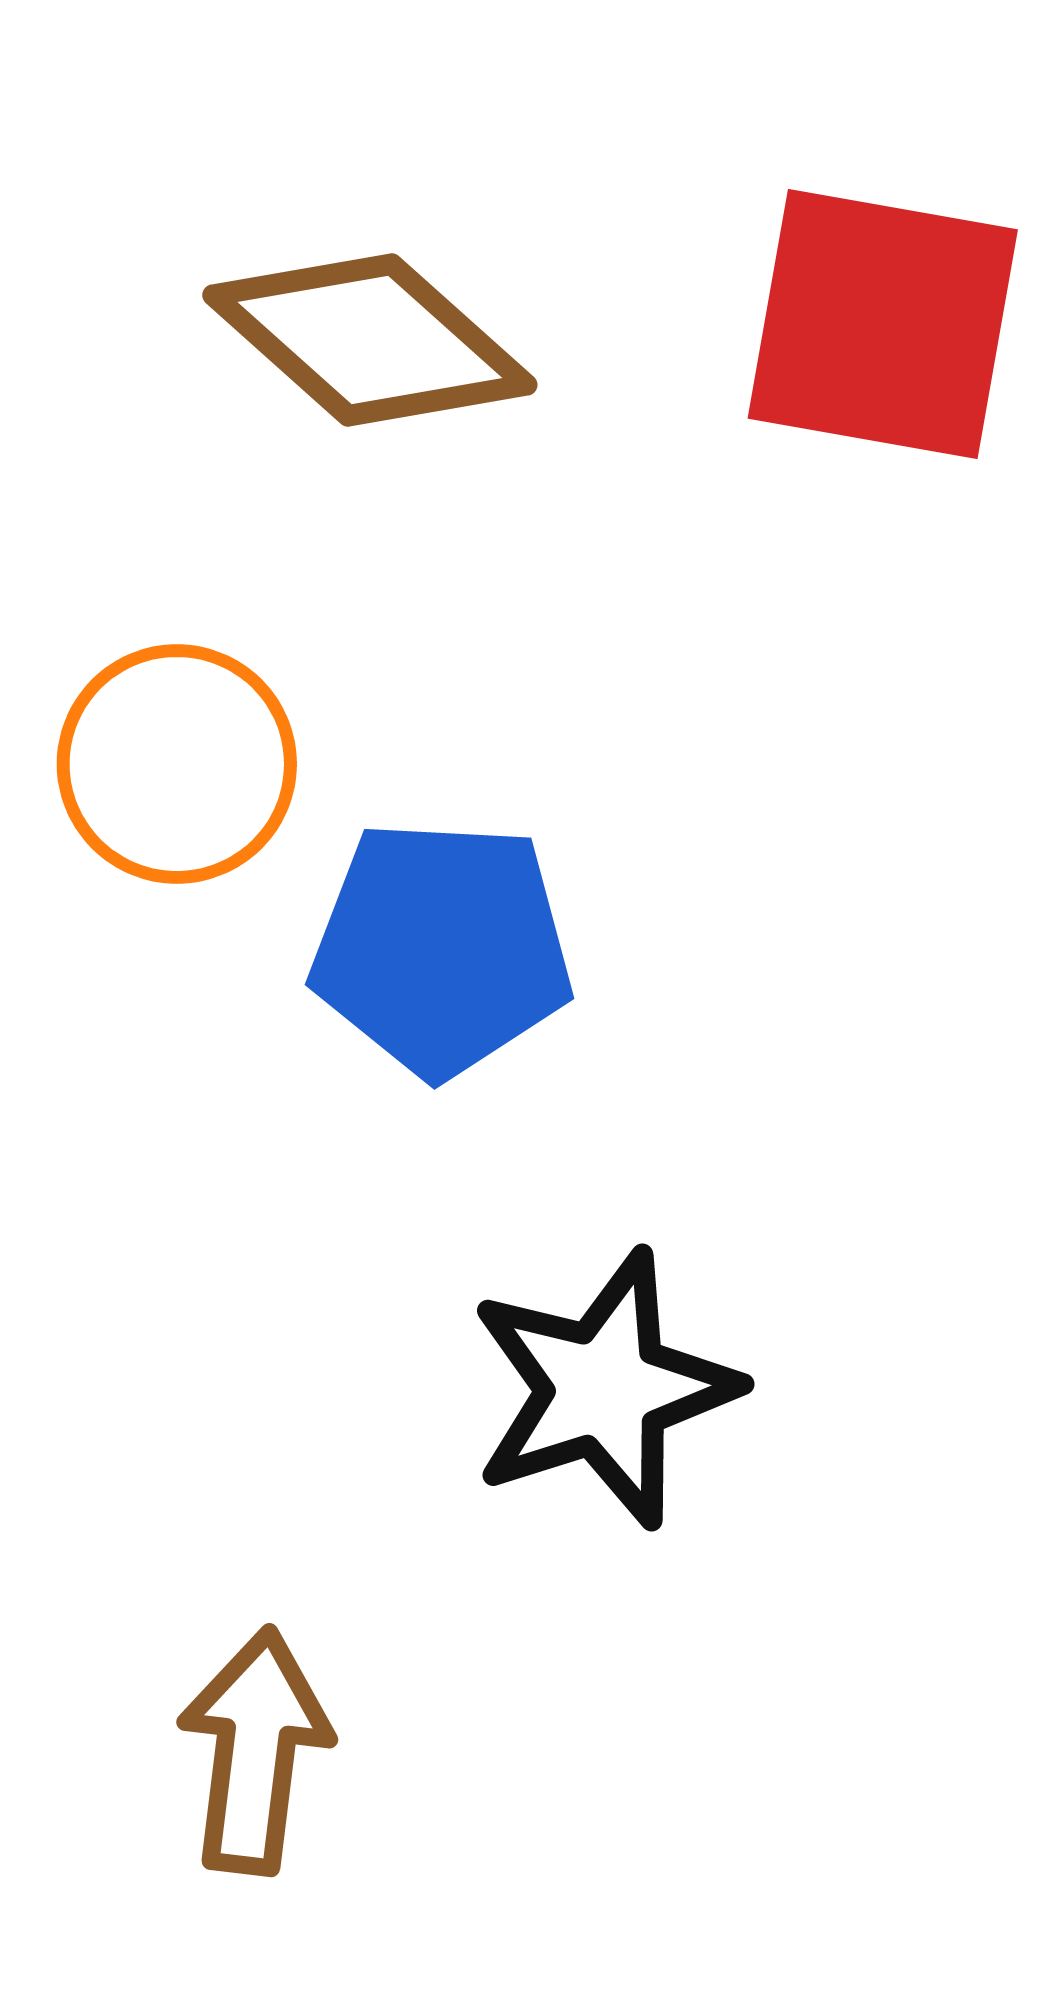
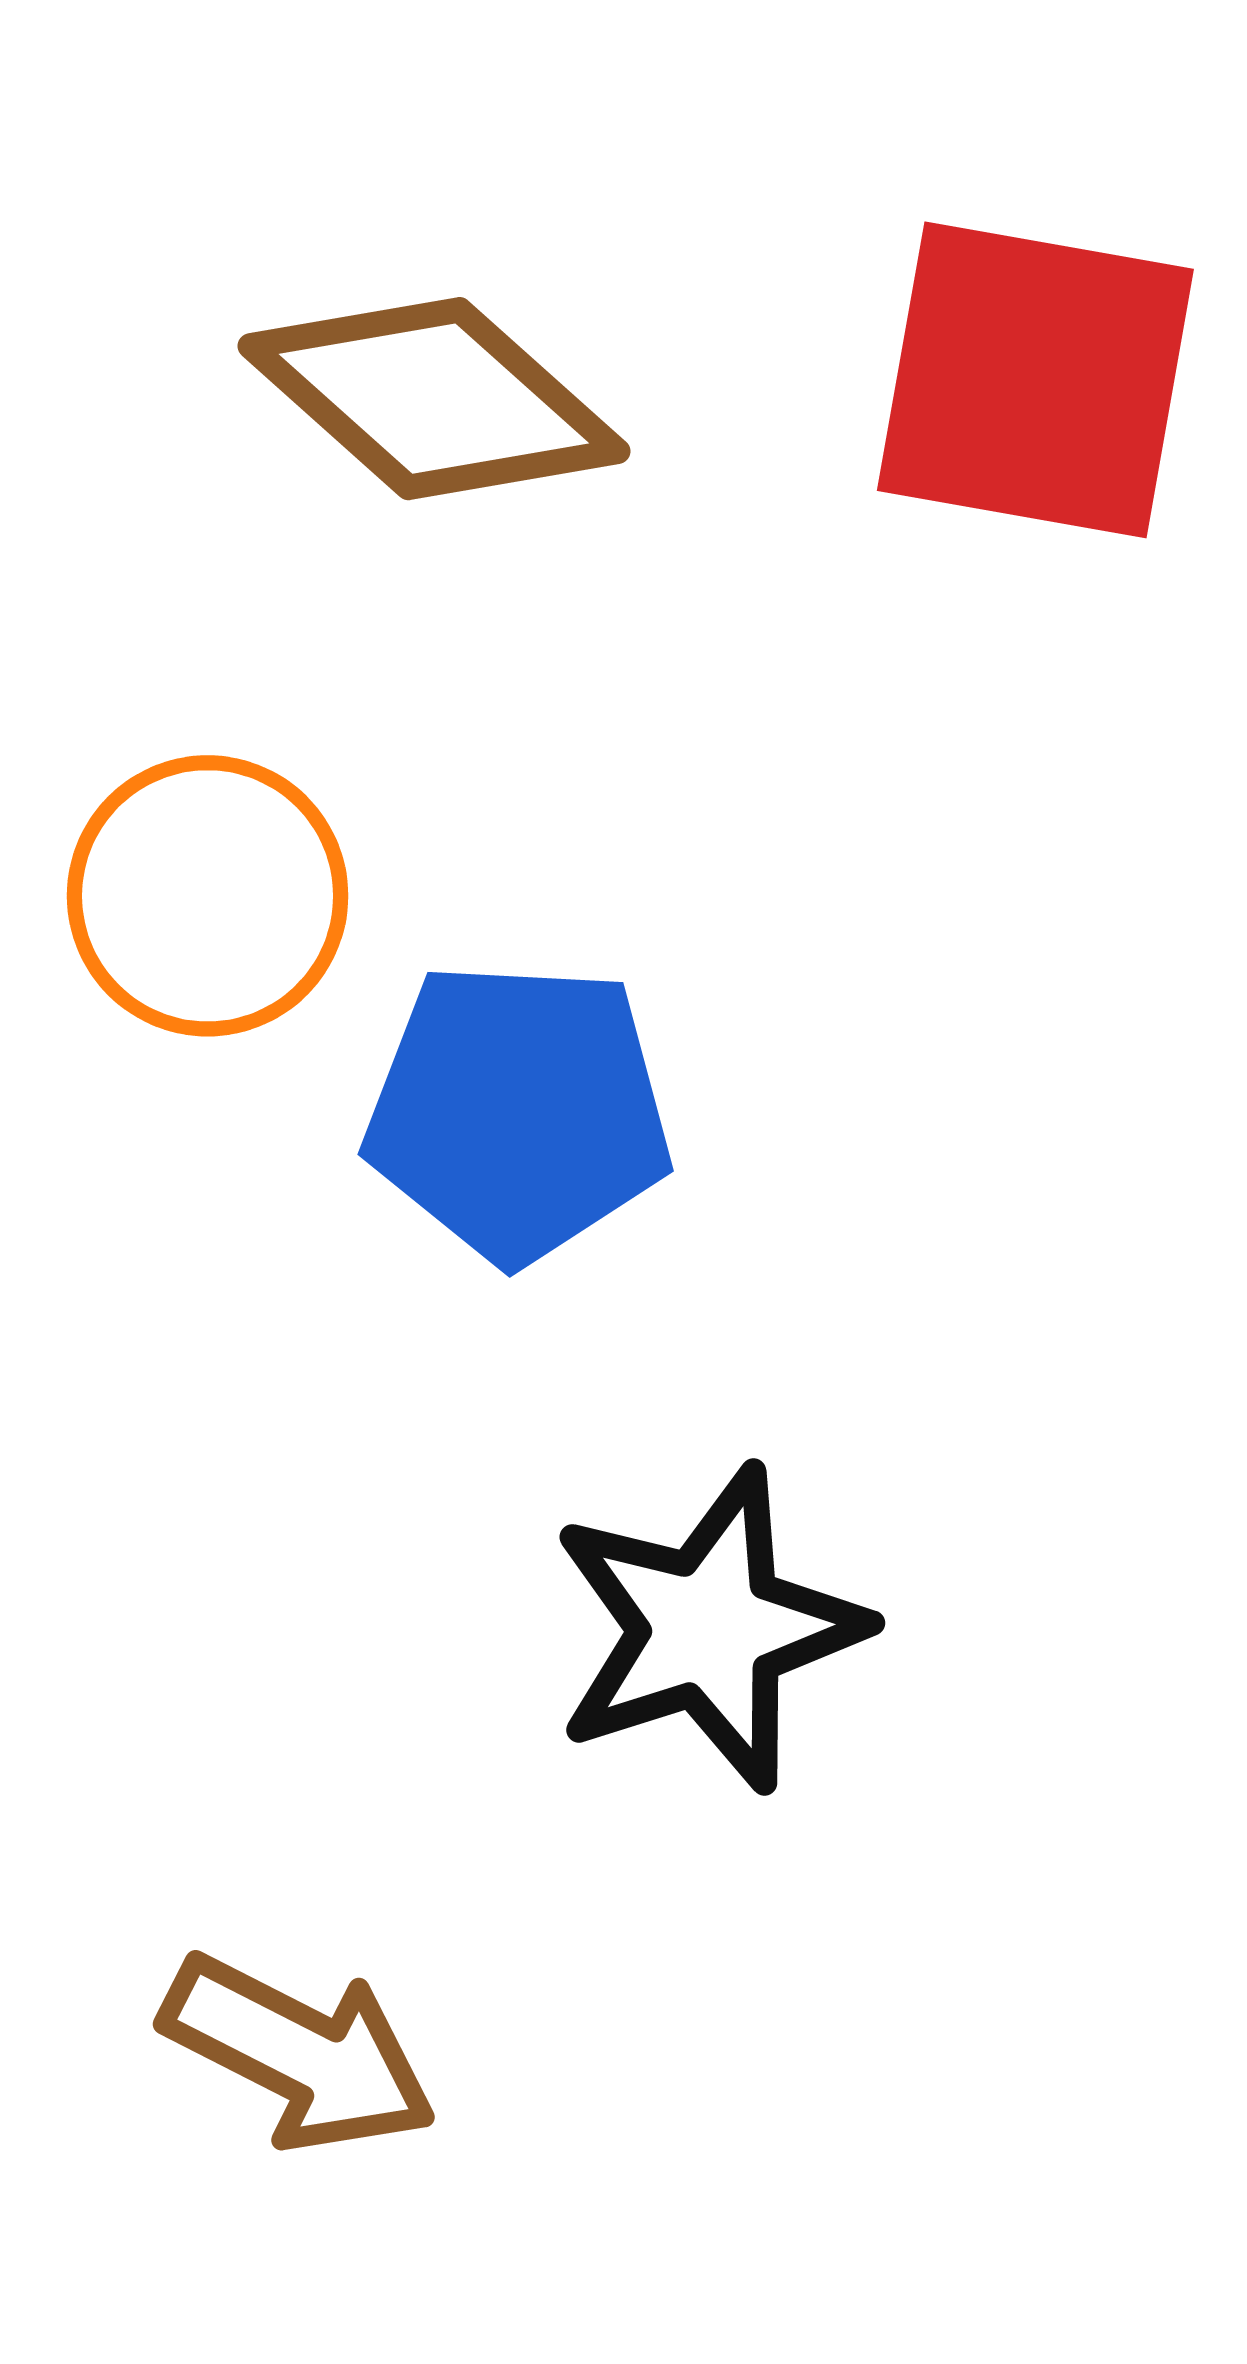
brown arrow: (255, 1751) -> (299, 2053), turned 110

